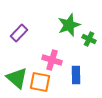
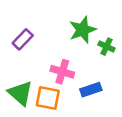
blue rectangle: (76, 75) -> (91, 90), turned 72

